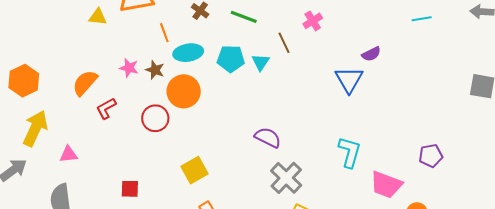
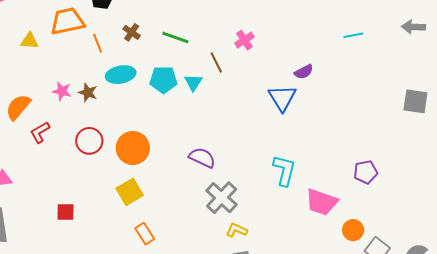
orange line: (164, 33) -> (98, 43), moved
orange circle: (184, 91) -> (133, 148), moved

